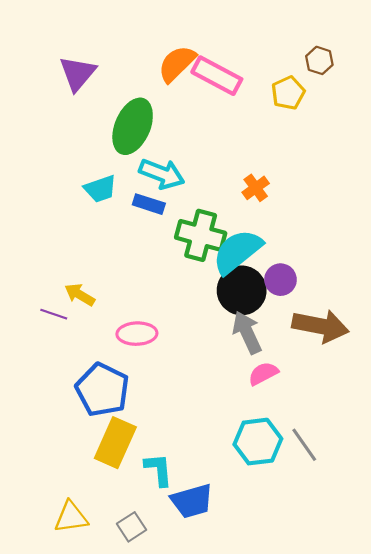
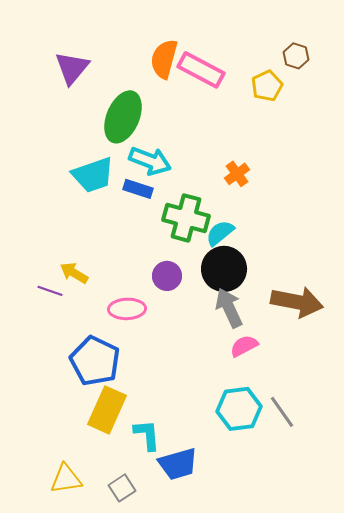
orange semicircle: (177, 64) -> (164, 59), turned -30
cyan trapezoid: (100, 189) -> (93, 175), size x1.4
cyan semicircle: (237, 252) -> (220, 233), size x0.6
purple circle: (281, 280) -> (167, 276), moved

